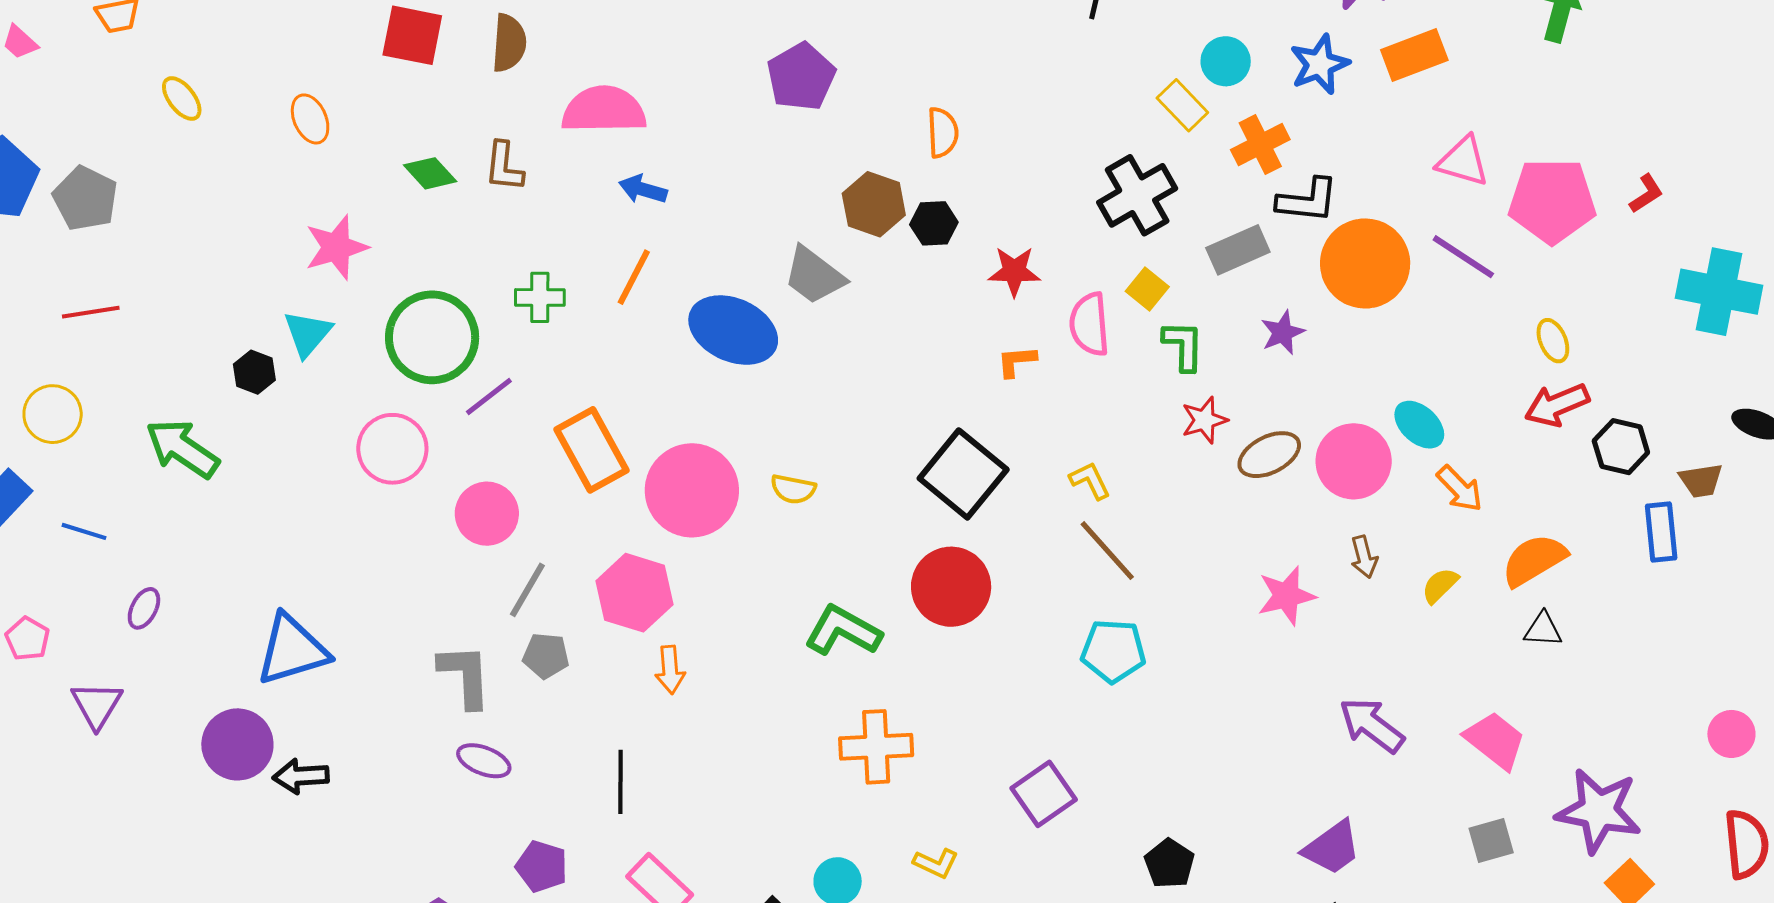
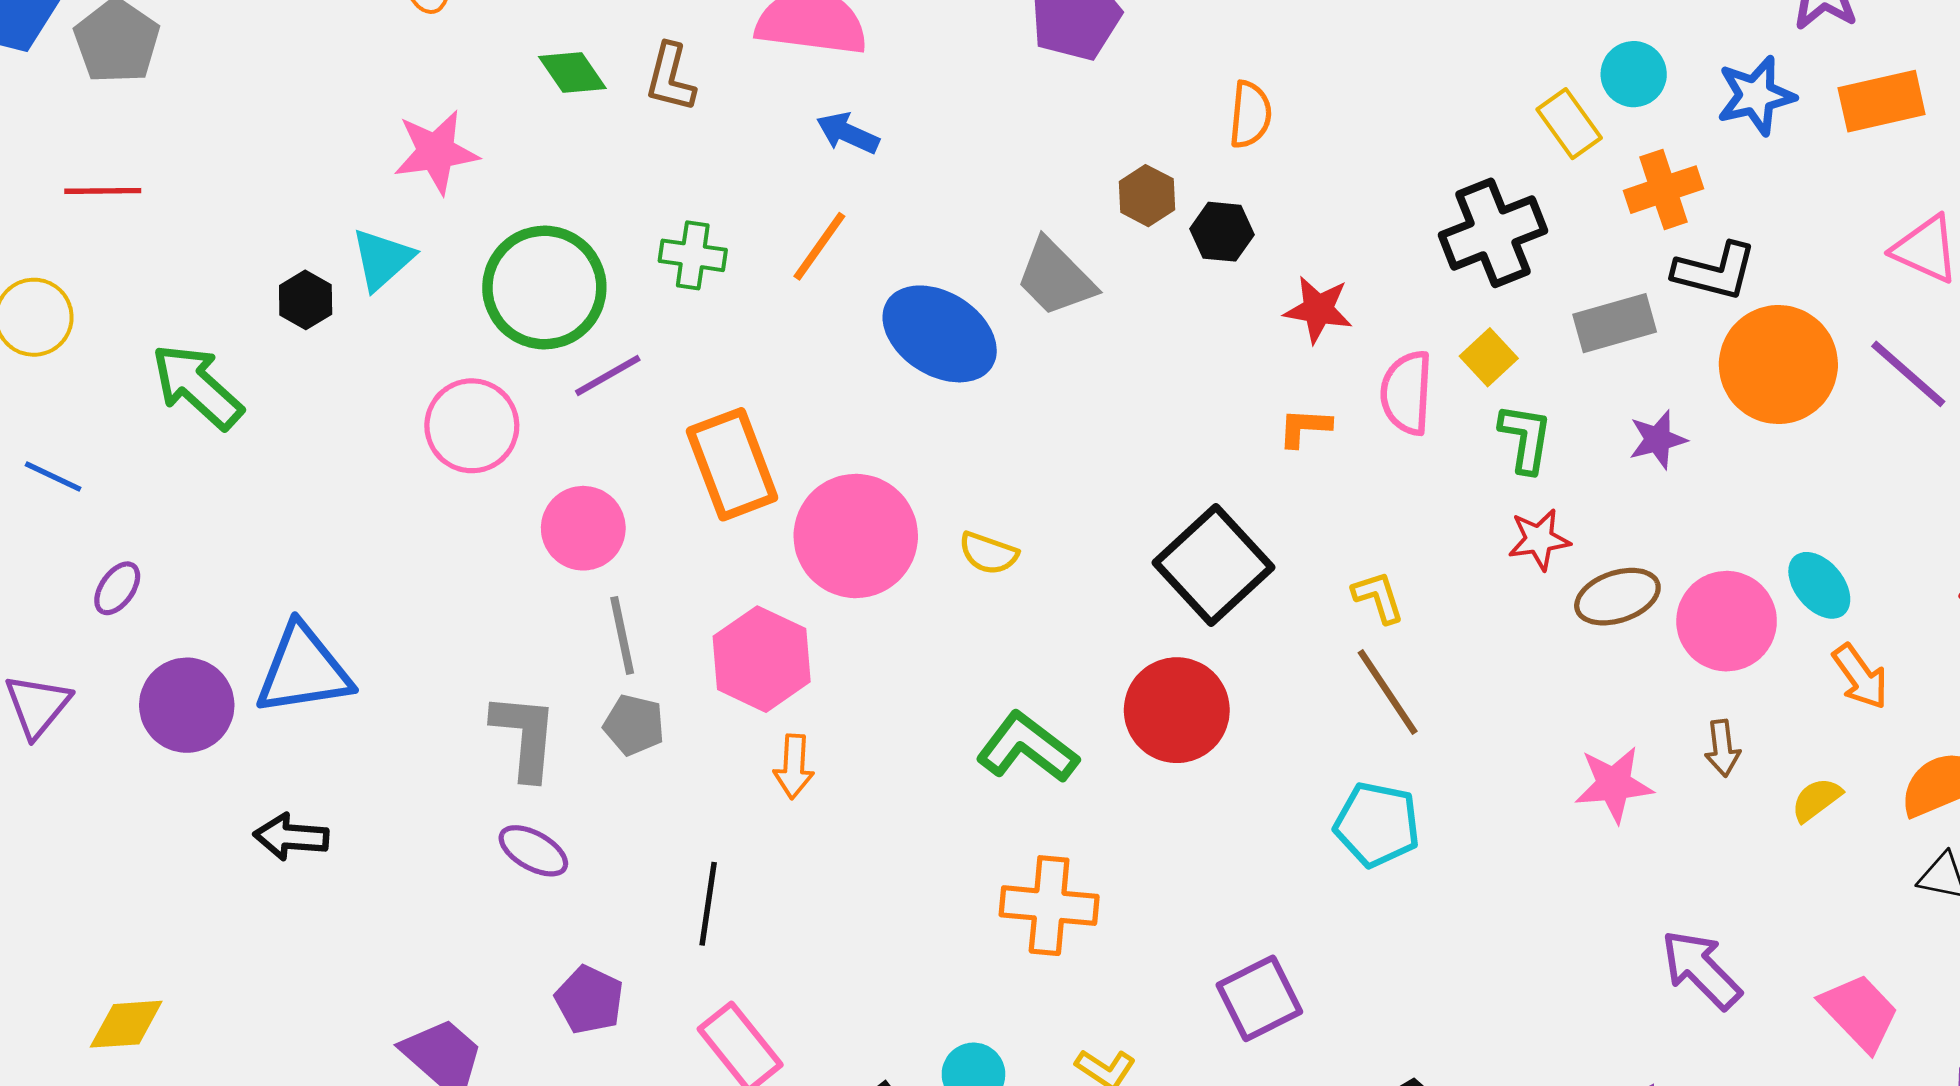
brown hexagon: (874, 204) -> (1147, 196), size x0.7
gray line: (527, 590) -> (622, 635), turned -50
purple circle: (237, 744) -> (187, 705), moved

